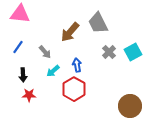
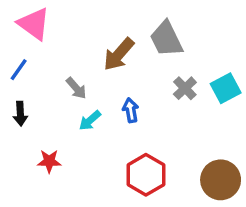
pink triangle: (20, 14) -> (34, 24), turned 30
blue line: (18, 47) -> (19, 70), moved
black arrow: (23, 75) -> (20, 114), moved
red hexagon: (74, 89) -> (146, 175), moved

